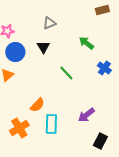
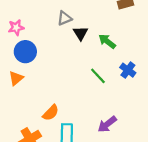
black triangle: (43, 47) -> (81, 33), moved
green line: (66, 73) -> (98, 76), moved

